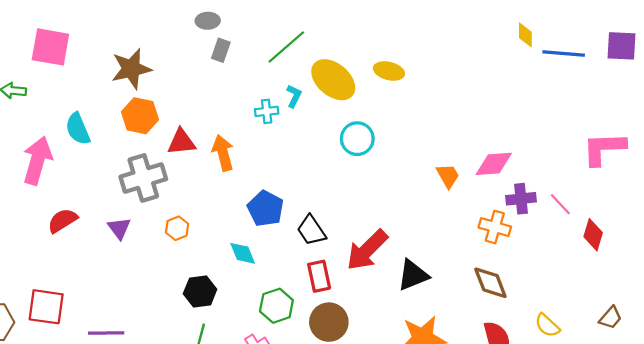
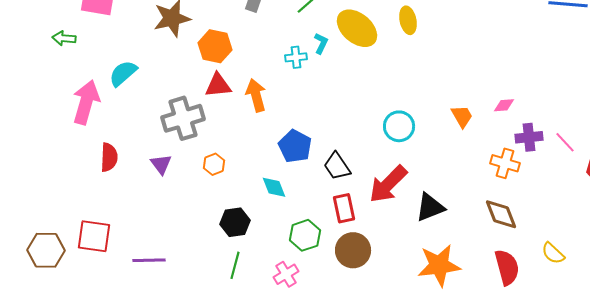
yellow ellipse: (389, 71) -> (408, 20), turned 64
orange hexagon: (140, 116) -> (215, 46), moved
cyan semicircle: (78, 129) -> (123, 73), turned 72
cyan circle: (357, 139) -> (399, 126), moved
pink diamond: (494, 164) -> (504, 105), size x0.6
red semicircle: (62, 221) -> (109, 157), turned 124

